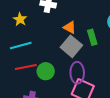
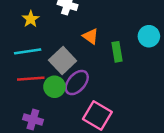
gray square: (71, 46) -> (63, 61), moved
purple ellipse: (77, 73) -> (77, 83), moved, turned 35

